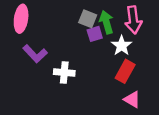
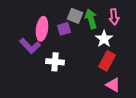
pink ellipse: (21, 19) -> (42, 29), moved
pink arrow: (133, 20) -> (114, 17), size x0.7
purple square: (95, 34) -> (64, 29), moved

